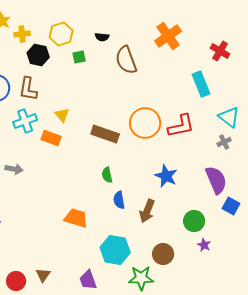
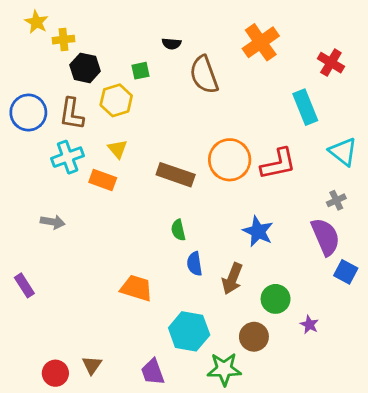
yellow hexagon: (61, 34) -> (116, 100), moved
gray cross: (224, 142) -> (336, 200), moved
green circle: (194, 221) -> (276, 299), moved

